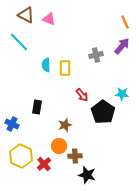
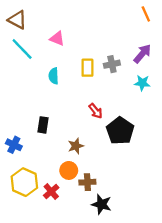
brown triangle: (26, 15) -> (17, 20), moved
pink triangle: (49, 19) -> (57, 39), moved
orange line: (125, 22) -> (146, 14), moved
yellow rectangle: (65, 68) -> (87, 68), moved
cyan star: (122, 94) -> (142, 83), moved

